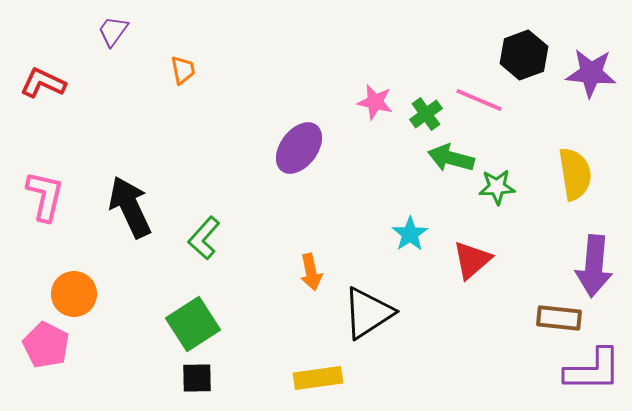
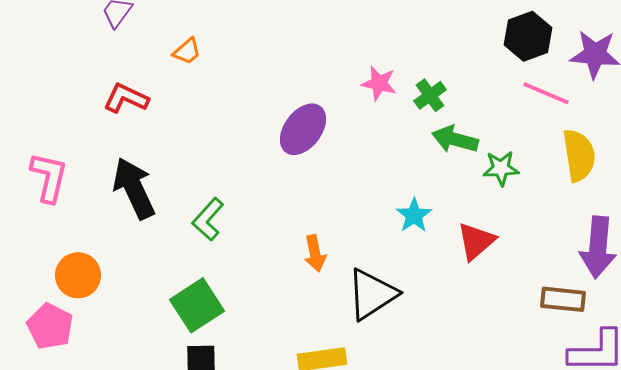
orange trapezoid: (183, 70) -> (187, 51), turned 60
red L-shape: (43, 83) -> (126, 98), moved
pink line: (479, 100) -> (546, 93), moved

